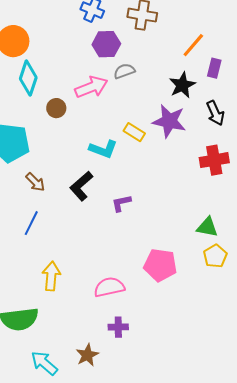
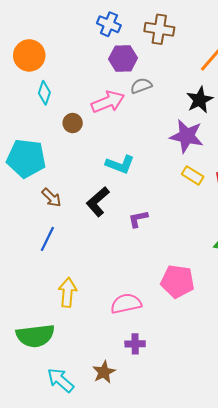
cyan diamond: (28, 78) -> (44, 93), size x0.7
yellow rectangle: (134, 132) -> (193, 175), moved

